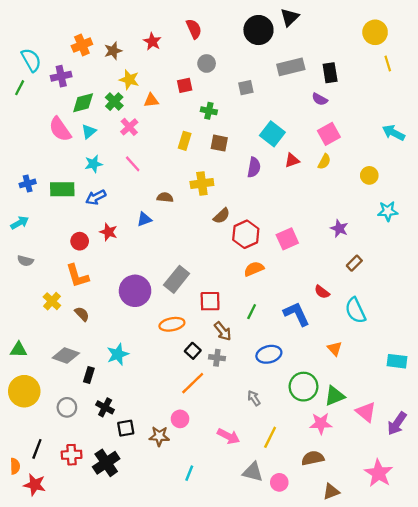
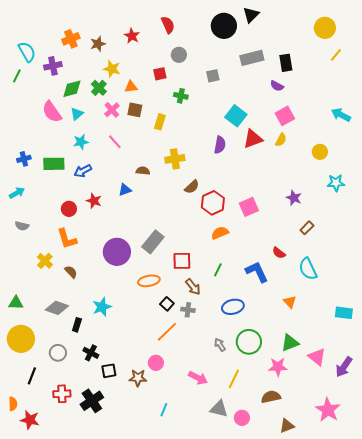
yellow line: (388, 63) -> (336, 55), turned 56
brown square: (219, 143) -> (135, 110), moved
red triangle: (292, 160) -> (253, 139), size x1.5
green circle: (304, 387) -> (249, 342), moved
black line: (37, 449) -> (32, 376), moved

